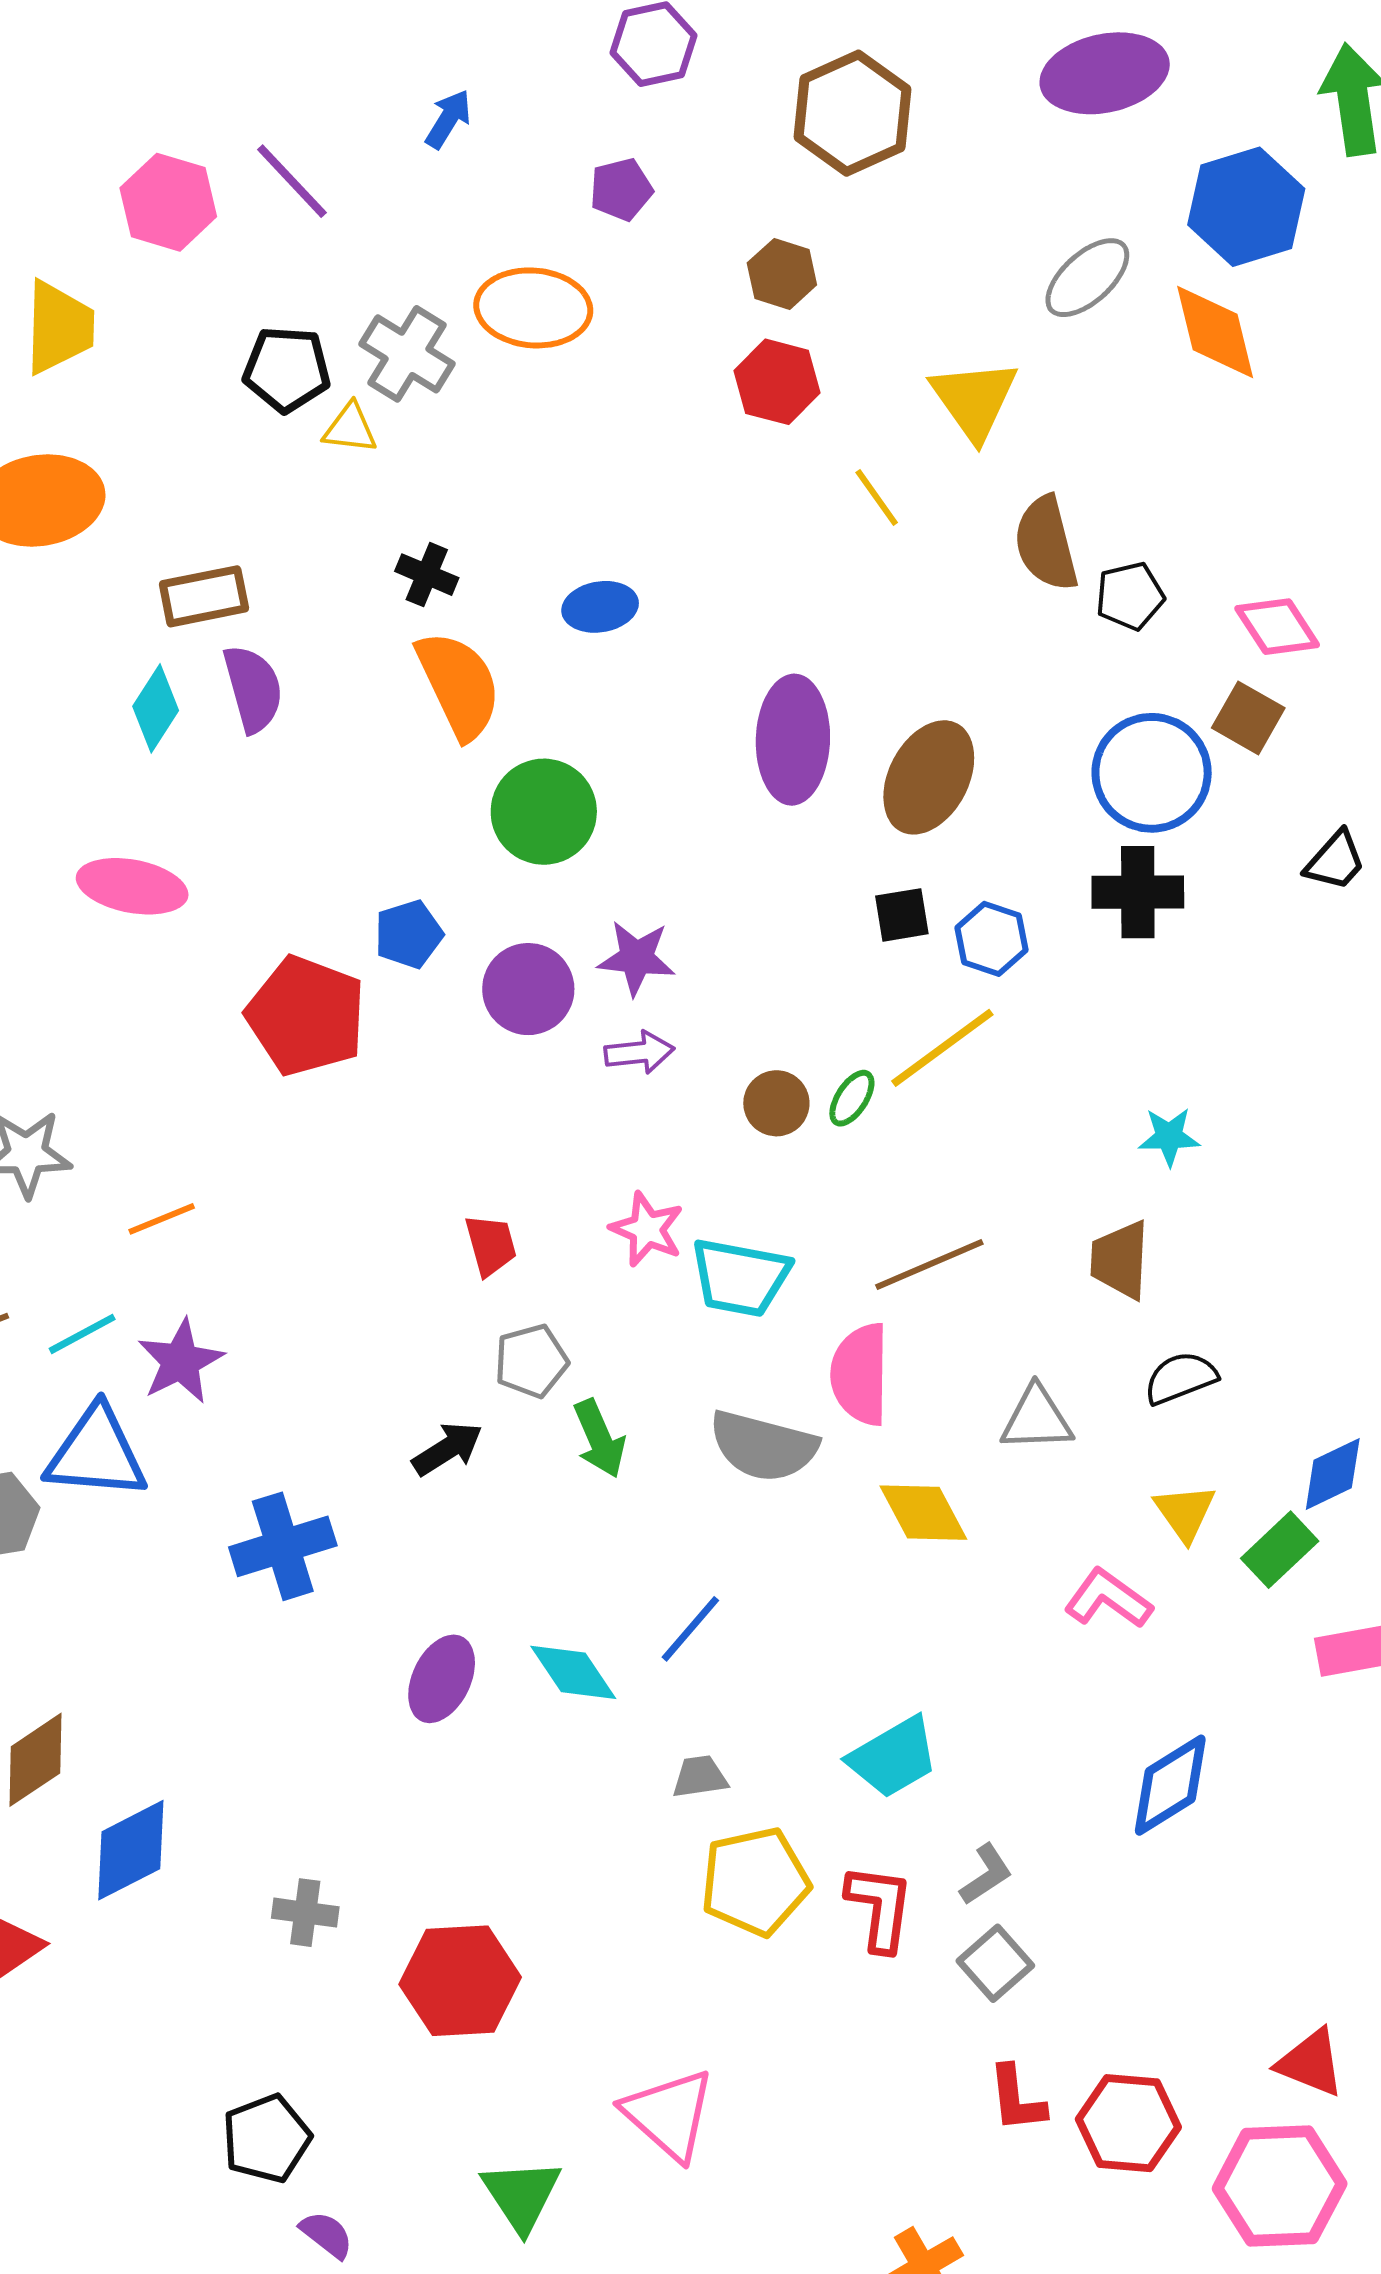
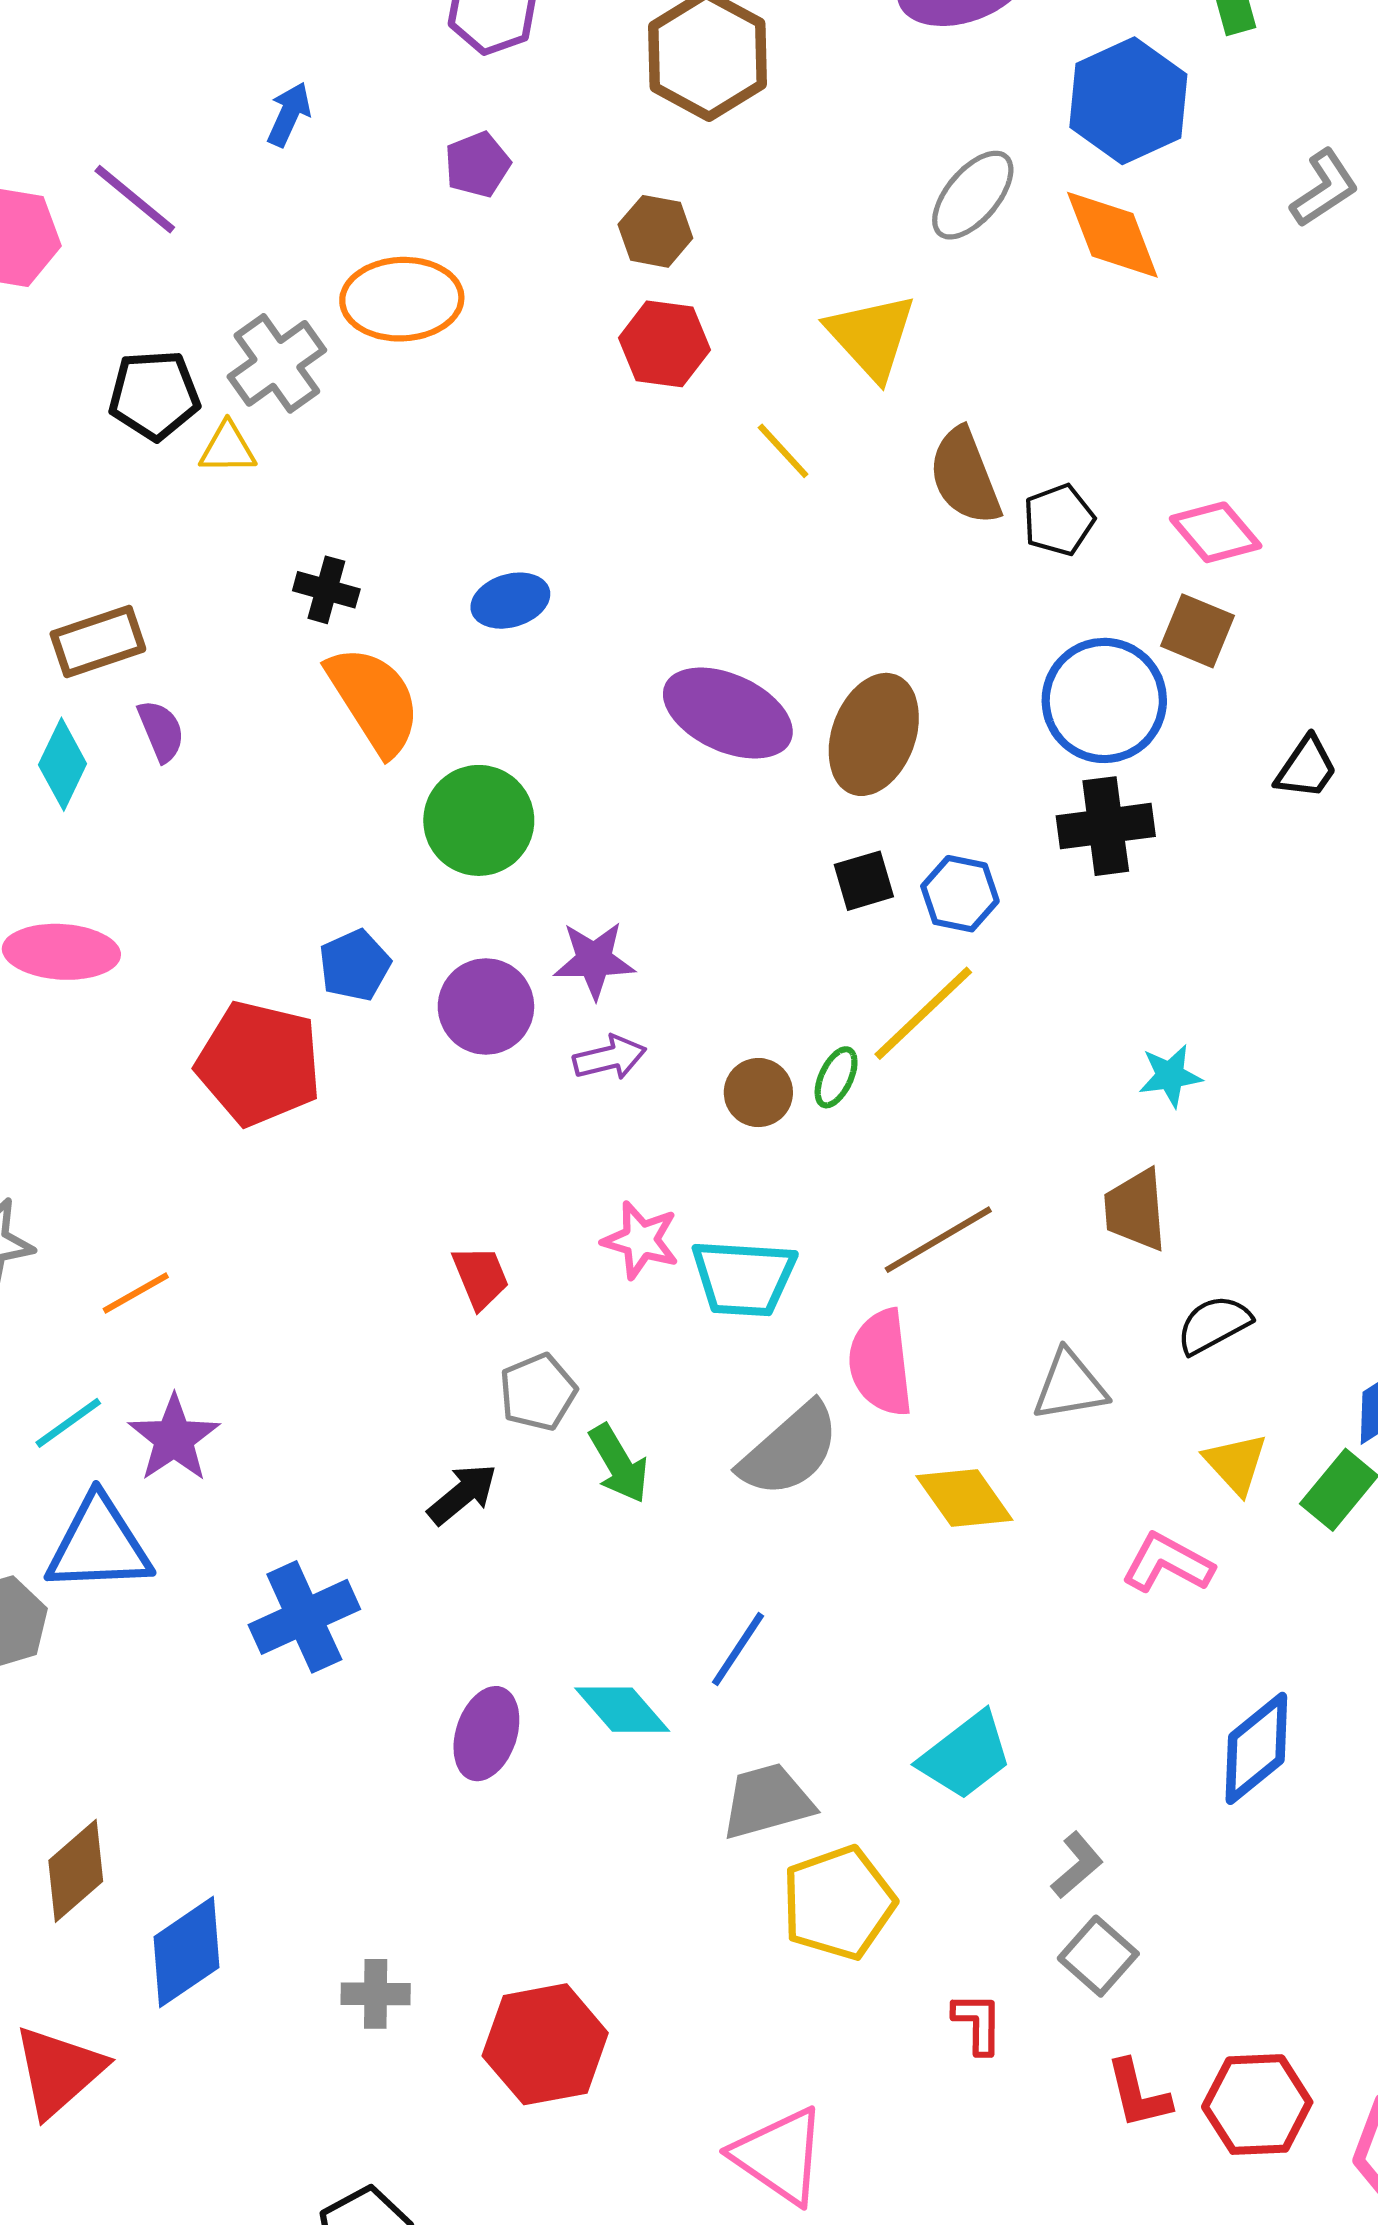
gray cross: (407, 354) -> (277, 363), turned 30
purple semicircle: (253, 689) -> (161, 731), size x0.7
purple ellipse: (793, 740) -> (728, 713), turned -60
gray semicircle: (763, 1446) -> (790, 1450), turned -49
gray trapezoid: (700, 1777) -> (767, 1801), size x1.6
red L-shape: (880, 1908) -> (978, 2023), moved, size x0.7

